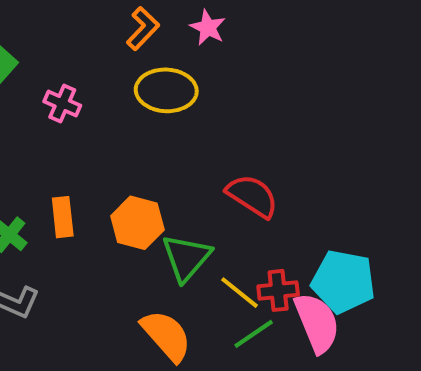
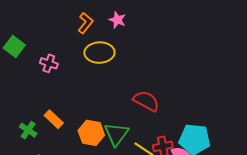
orange rectangle: (63, 217) -> (54, 119), turned -36
orange hexagon: (137, 223) -> (91, 133), moved

